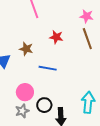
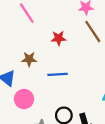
pink circle: (25, 92) -> (24, 99), moved

